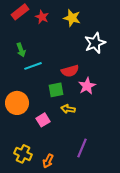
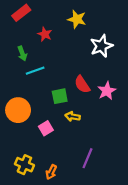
red star: (42, 17) -> (45, 34), moved
red semicircle: (70, 71) -> (82, 84), moved, turned 72
pink star: (87, 86) -> (107, 91), moved

